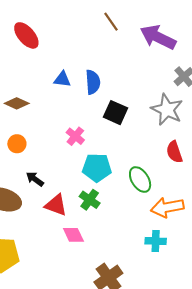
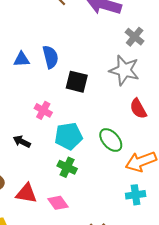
black arrow: (35, 179) -> (22, 142), moved
red triangle: (56, 205) -> (26, 193), moved

